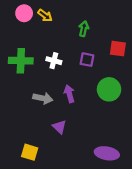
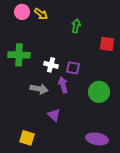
purple square: (87, 60) -> (73, 68), moved
white cross: (54, 61) -> (51, 65), moved
green circle: (109, 89) -> (99, 92), moved

